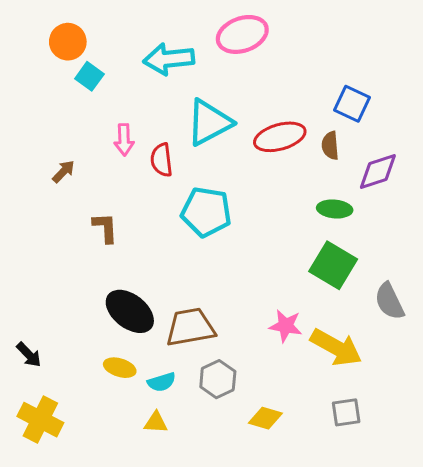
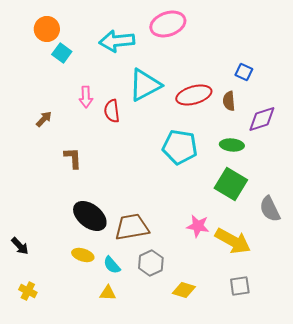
blue square: (352, 104) -> (244, 72), size x0.7
cyan pentagon: (206, 212) -> (180, 147), moved
cyan semicircle: (162, 382) -> (112, 265), turned 66
yellow cross: (40, 420) -> (28, 291), size x0.6

